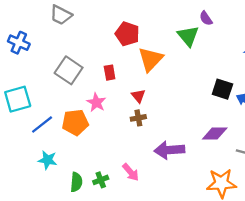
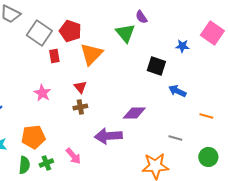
gray square: (69, 70) -> (39, 33), moved
red rectangle: (110, 73) -> (54, 56), moved
black square: (222, 89) -> (156, 66), moved
orange pentagon: (75, 122) -> (33, 137), moved
purple diamond: (215, 133) -> (134, 113), moved

